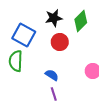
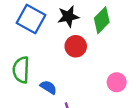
blue square: (24, 35) -> (31, 19), moved
blue semicircle: (52, 75) -> (48, 87), moved

